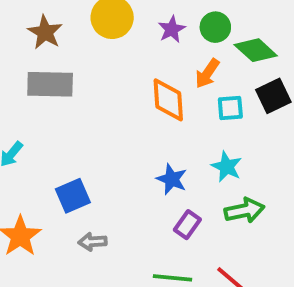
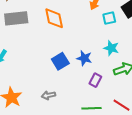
orange diamond: (168, 100) -> (54, 18), moved
blue square: (73, 196) -> (60, 61), moved

